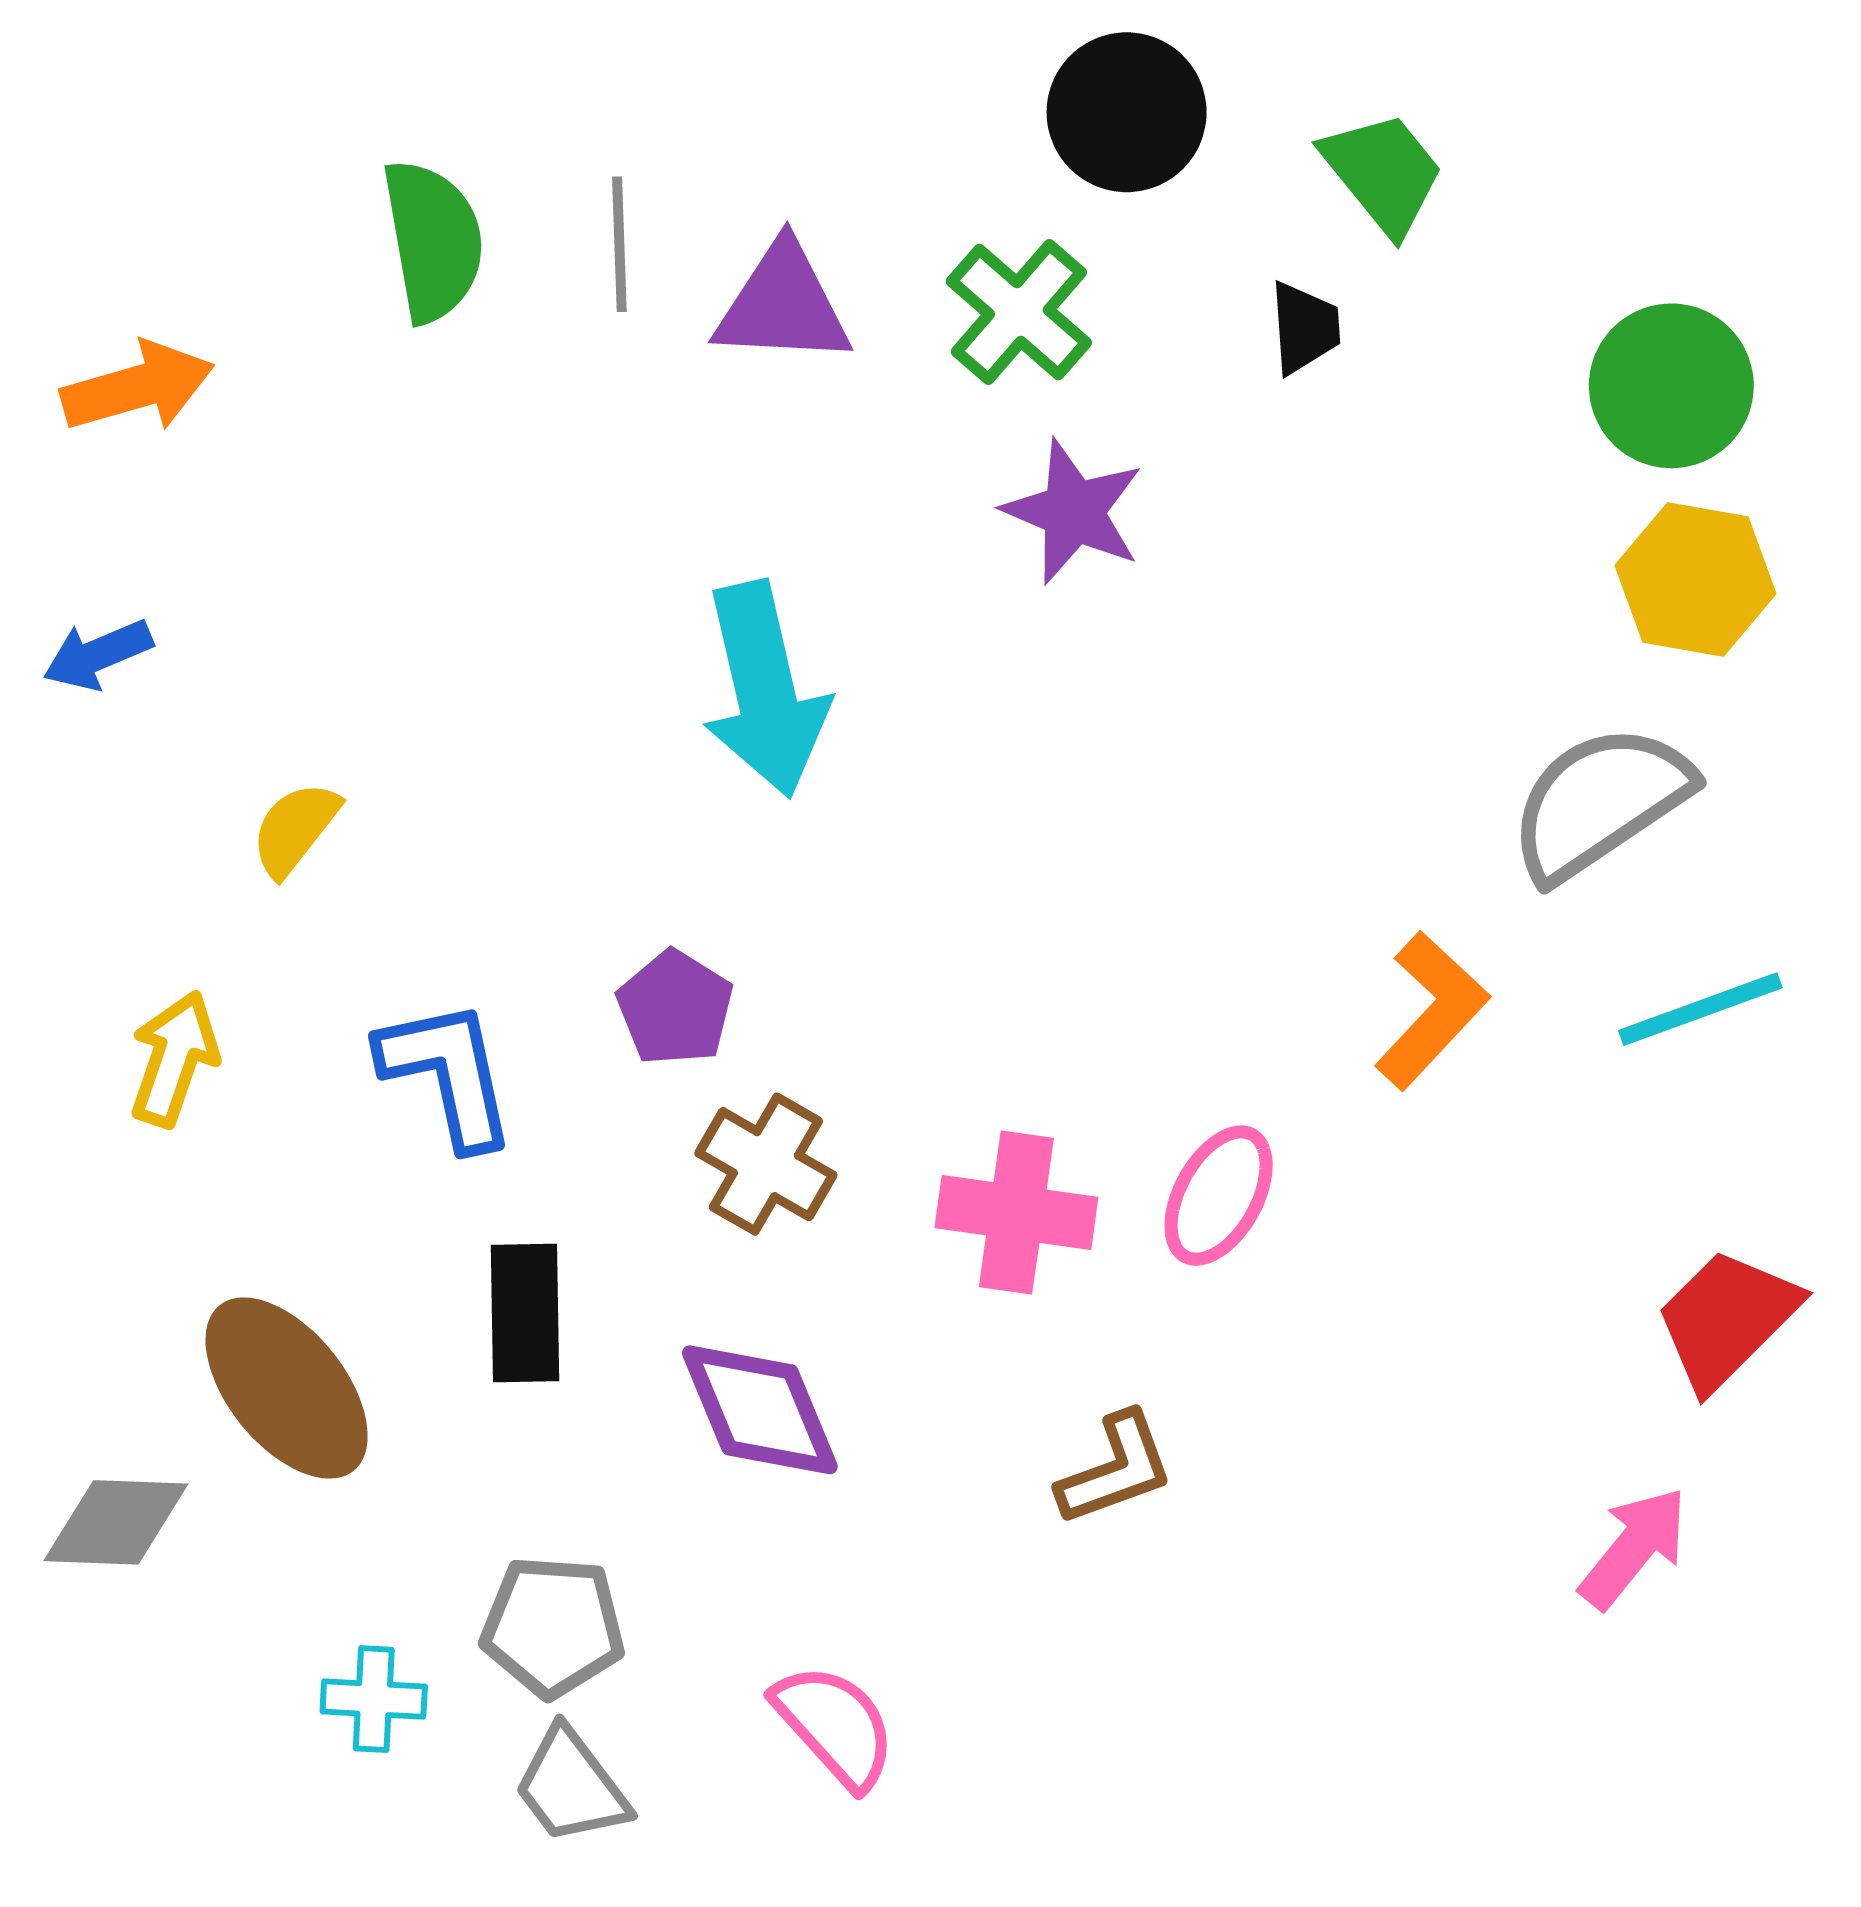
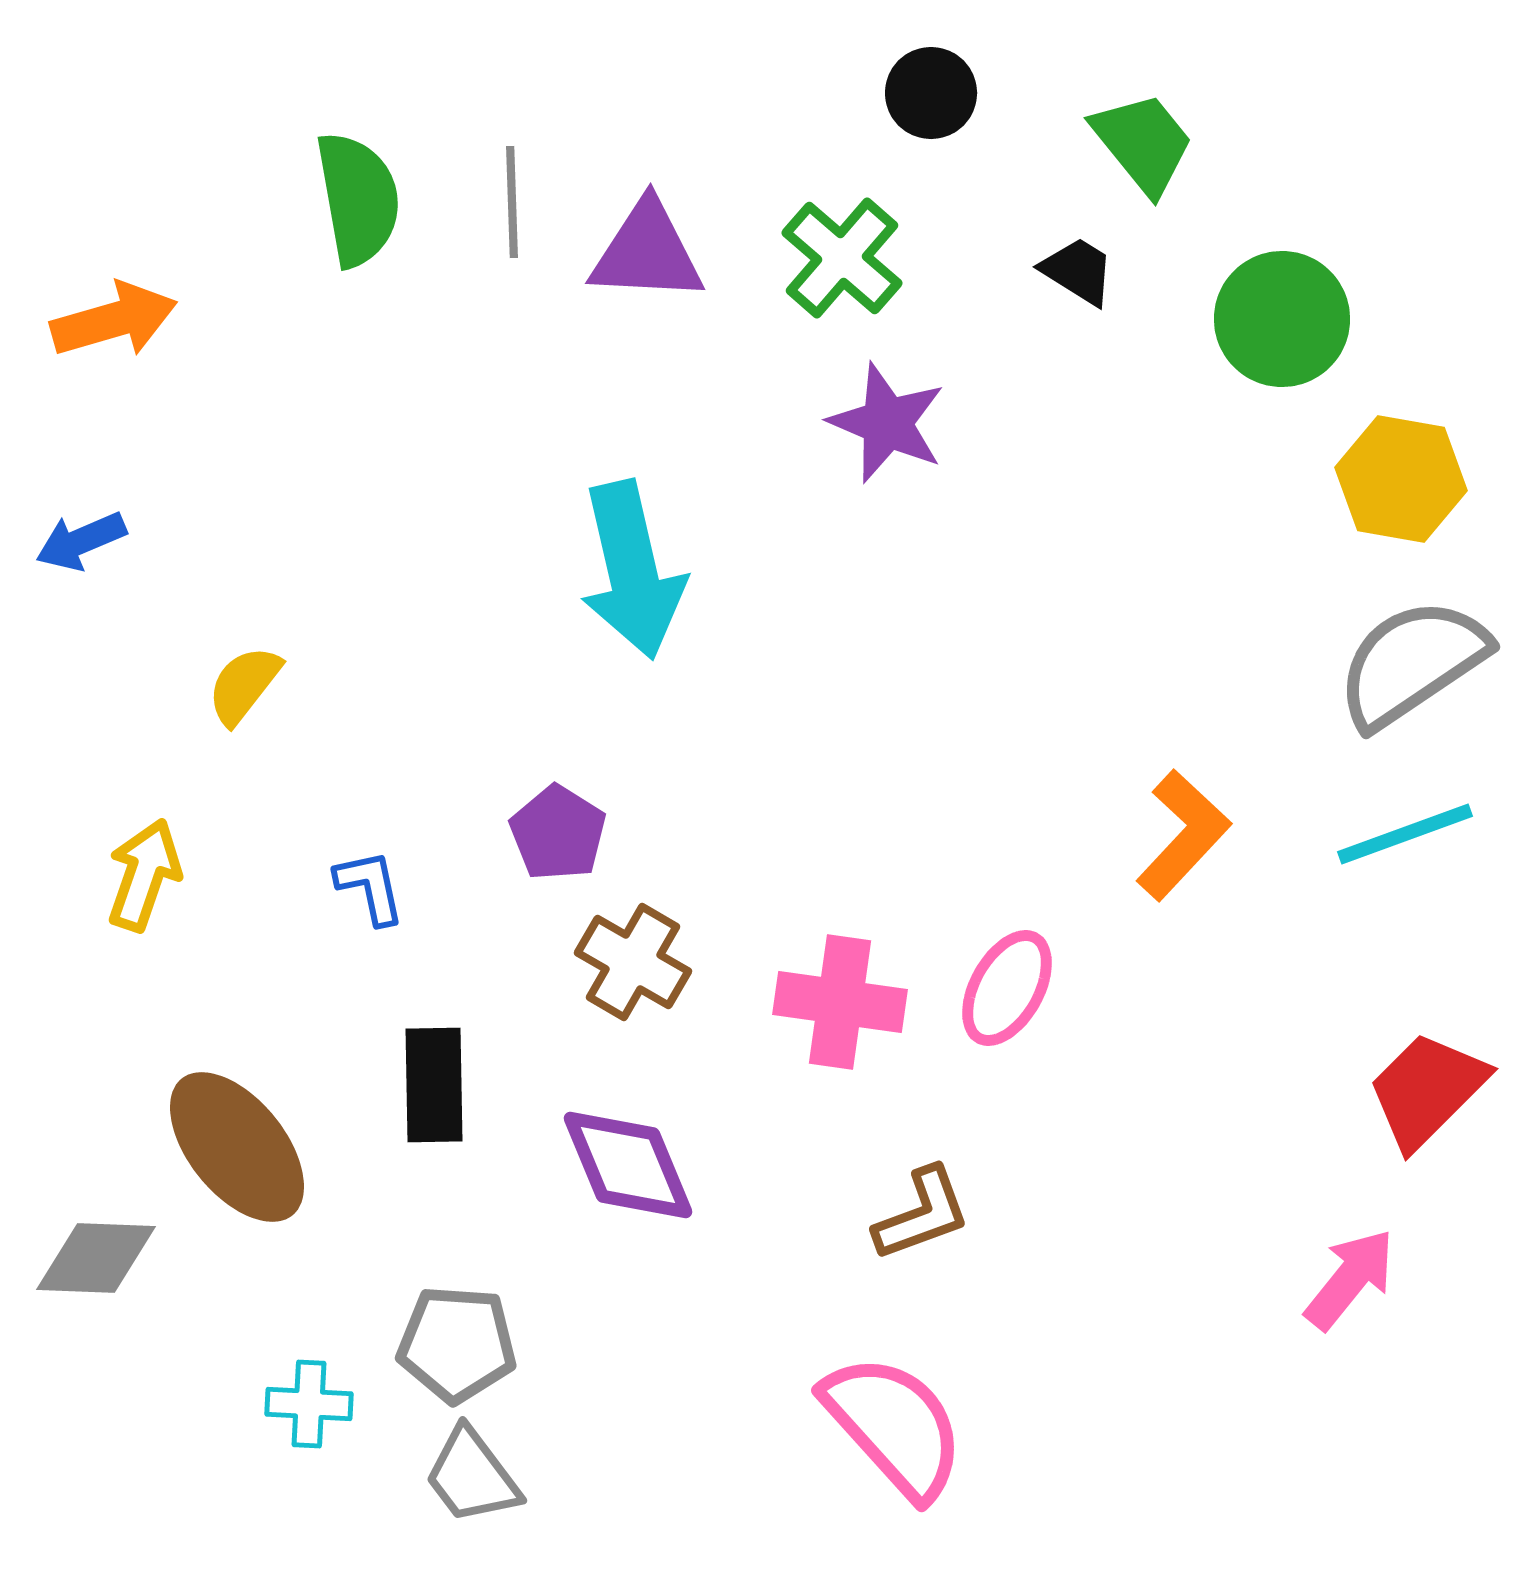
black circle: (1127, 112) -> (931, 93), size x0.7
black trapezoid: (1305, 328) -> (1078, 271), turned -54
green circle: (1671, 386) -> (1282, 319), moved
gray semicircle: (1600, 802) -> (1412, 663), moved
blue L-shape: (448, 1073) -> (370, 887), size x0.6
pink semicircle: (835, 1726) -> (894, 1426), moved, size x1.4

